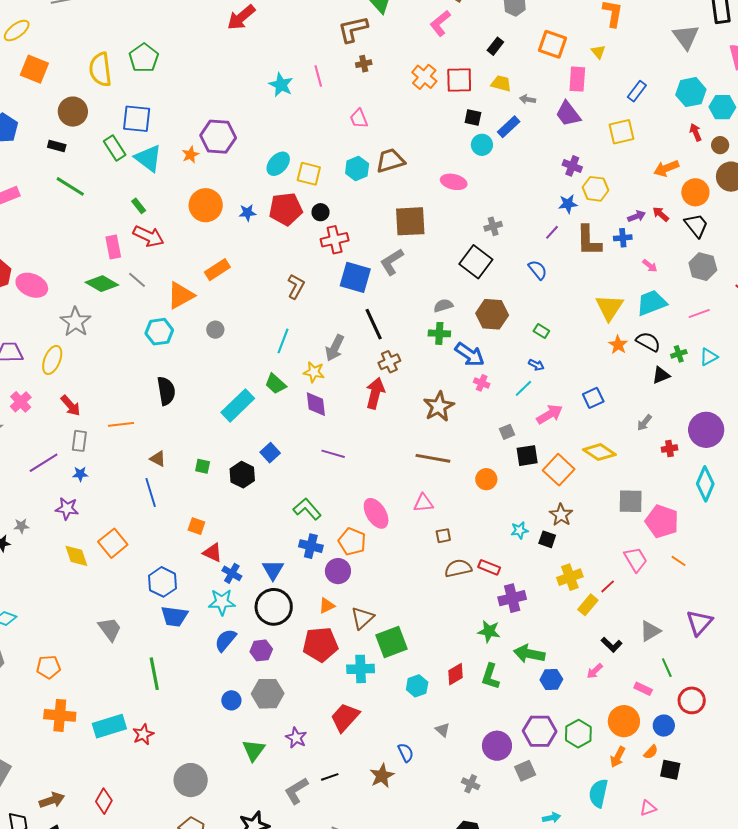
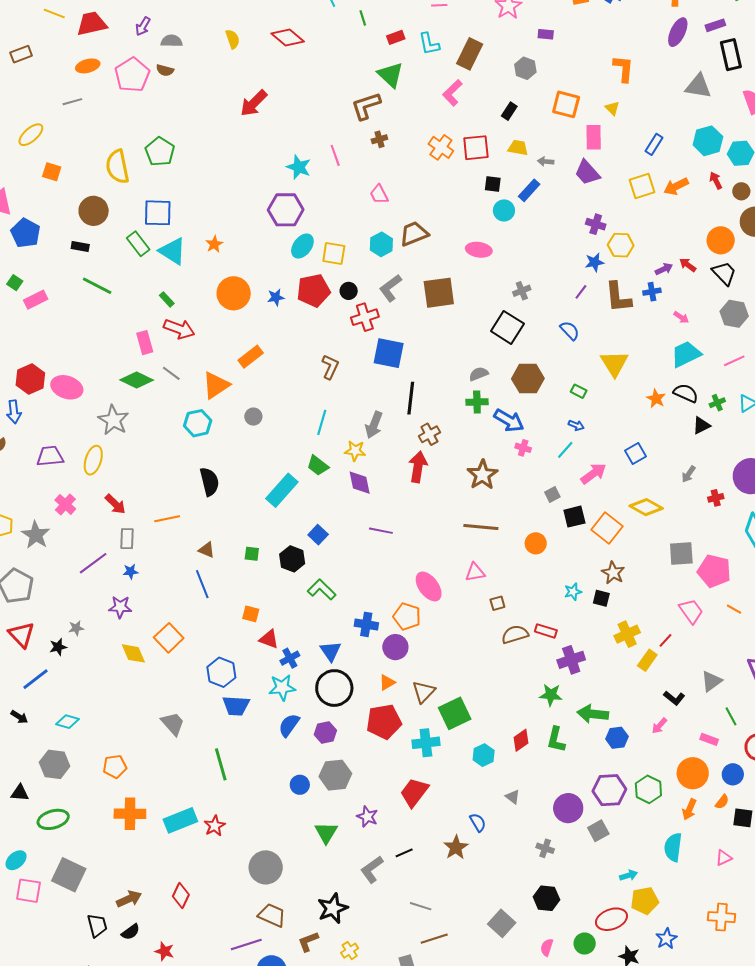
gray triangle: (686, 37) -> (698, 86), turned -40
orange square: (34, 69) -> (52, 172), size x0.7
purple hexagon: (218, 137) -> (286, 210), moved
orange arrow: (666, 168) -> (676, 186), moved
gray L-shape: (392, 262) -> (390, 288), moved
yellow triangle: (609, 307) -> (614, 363), moved
black line: (374, 324) -> (411, 398), turned 36
green L-shape: (307, 509) -> (322, 590), moved
blue cross: (232, 573) -> (290, 658), turned 36

